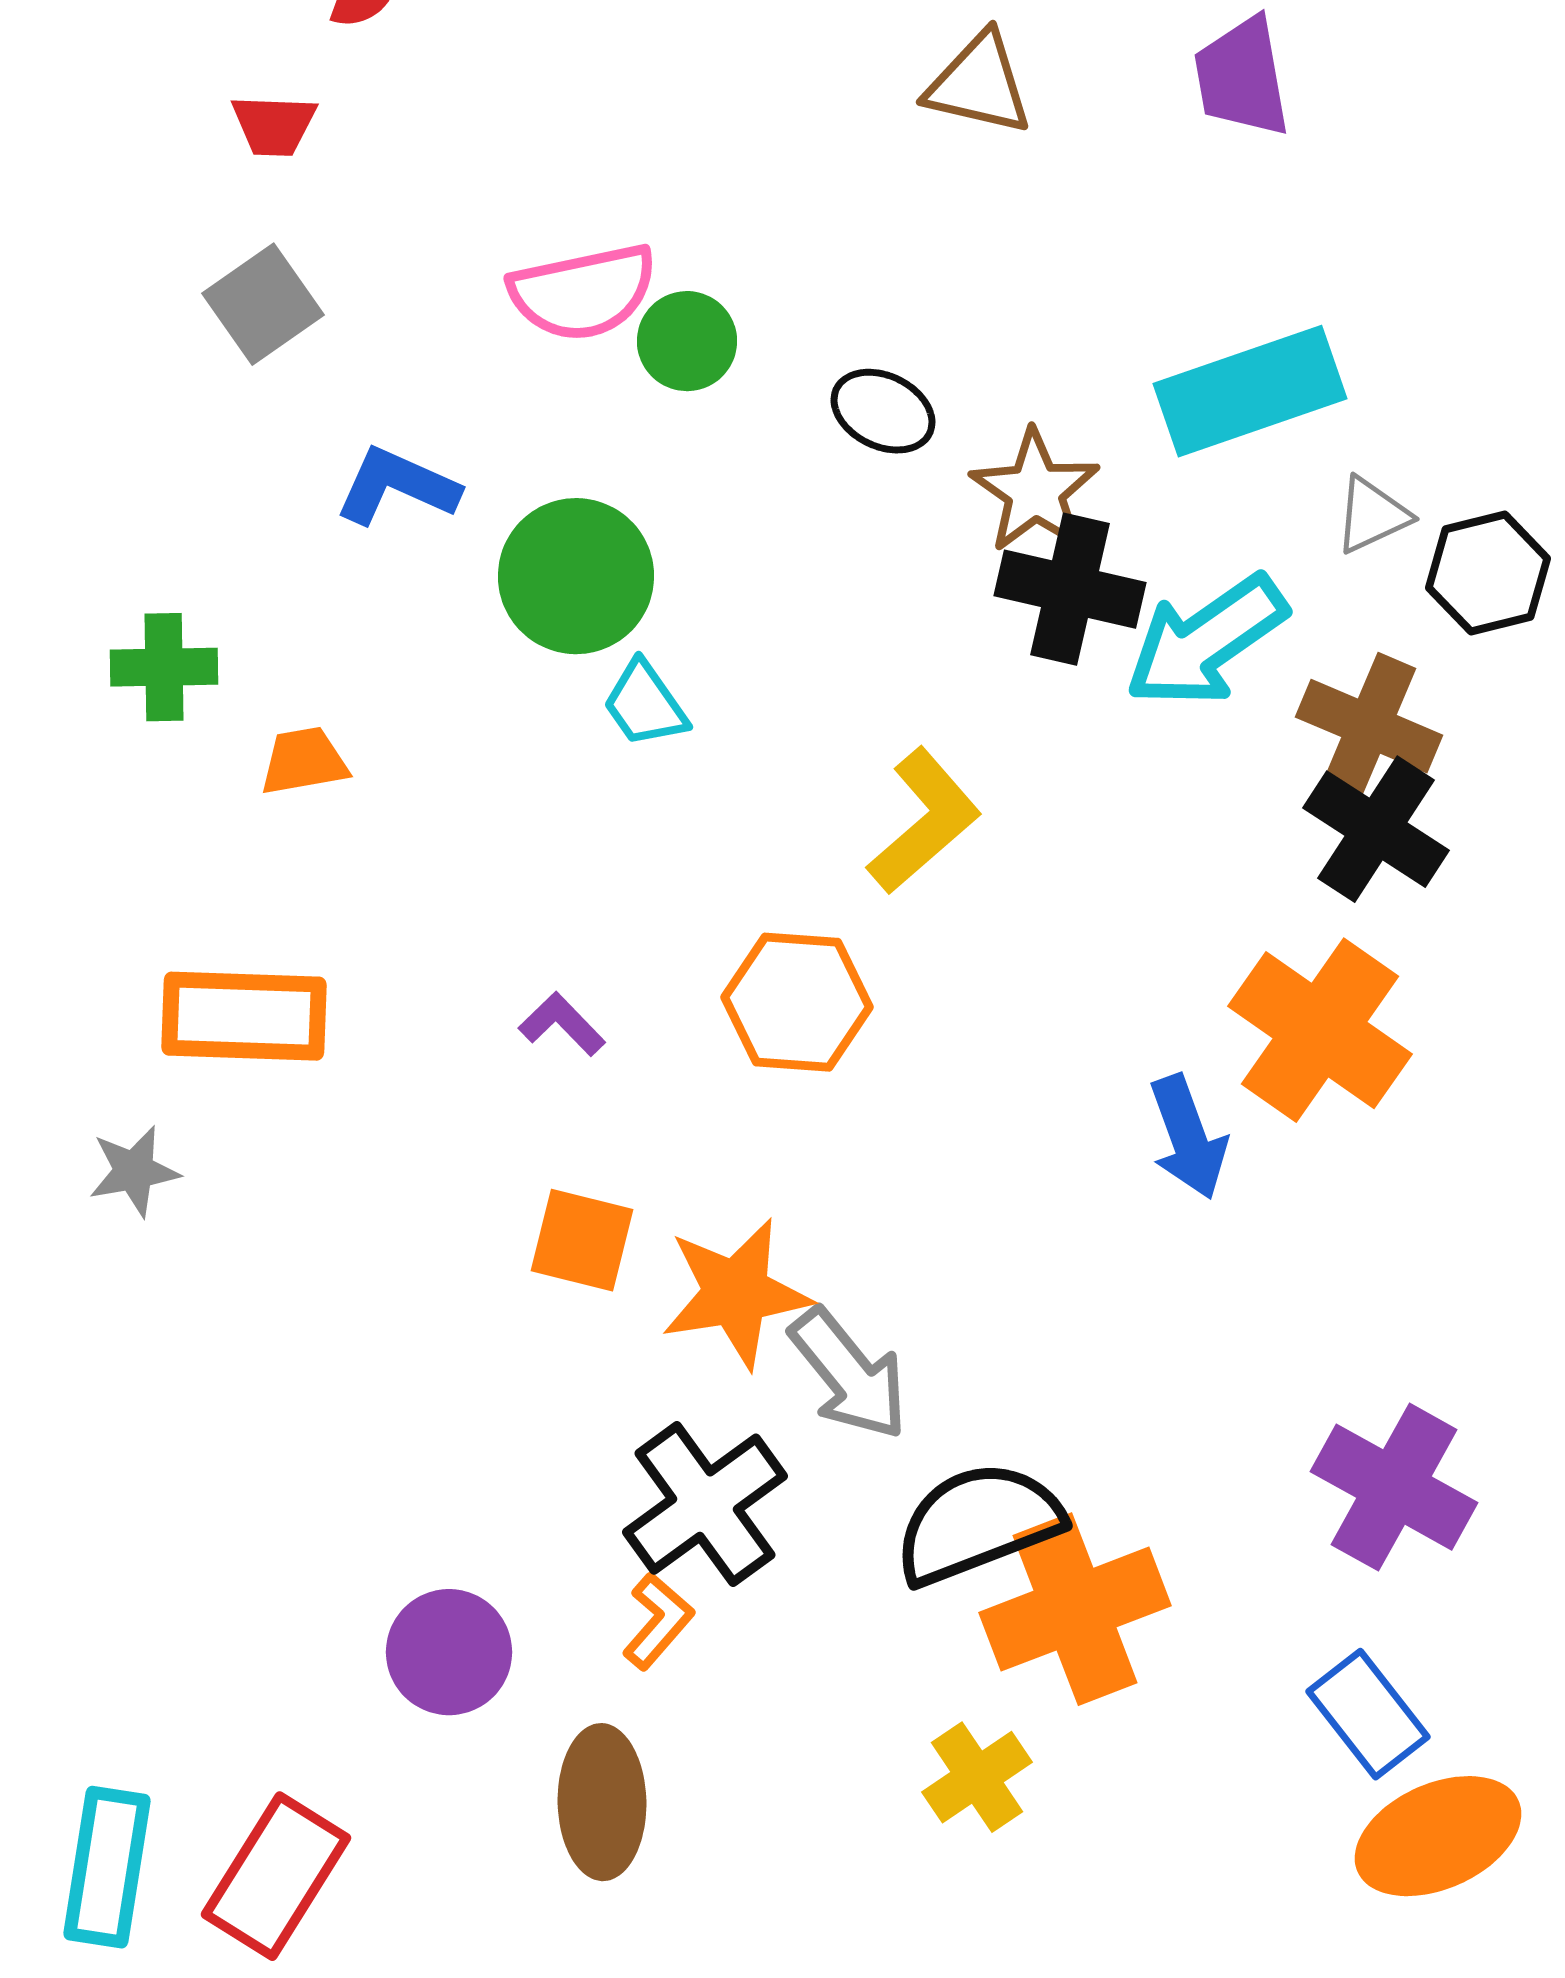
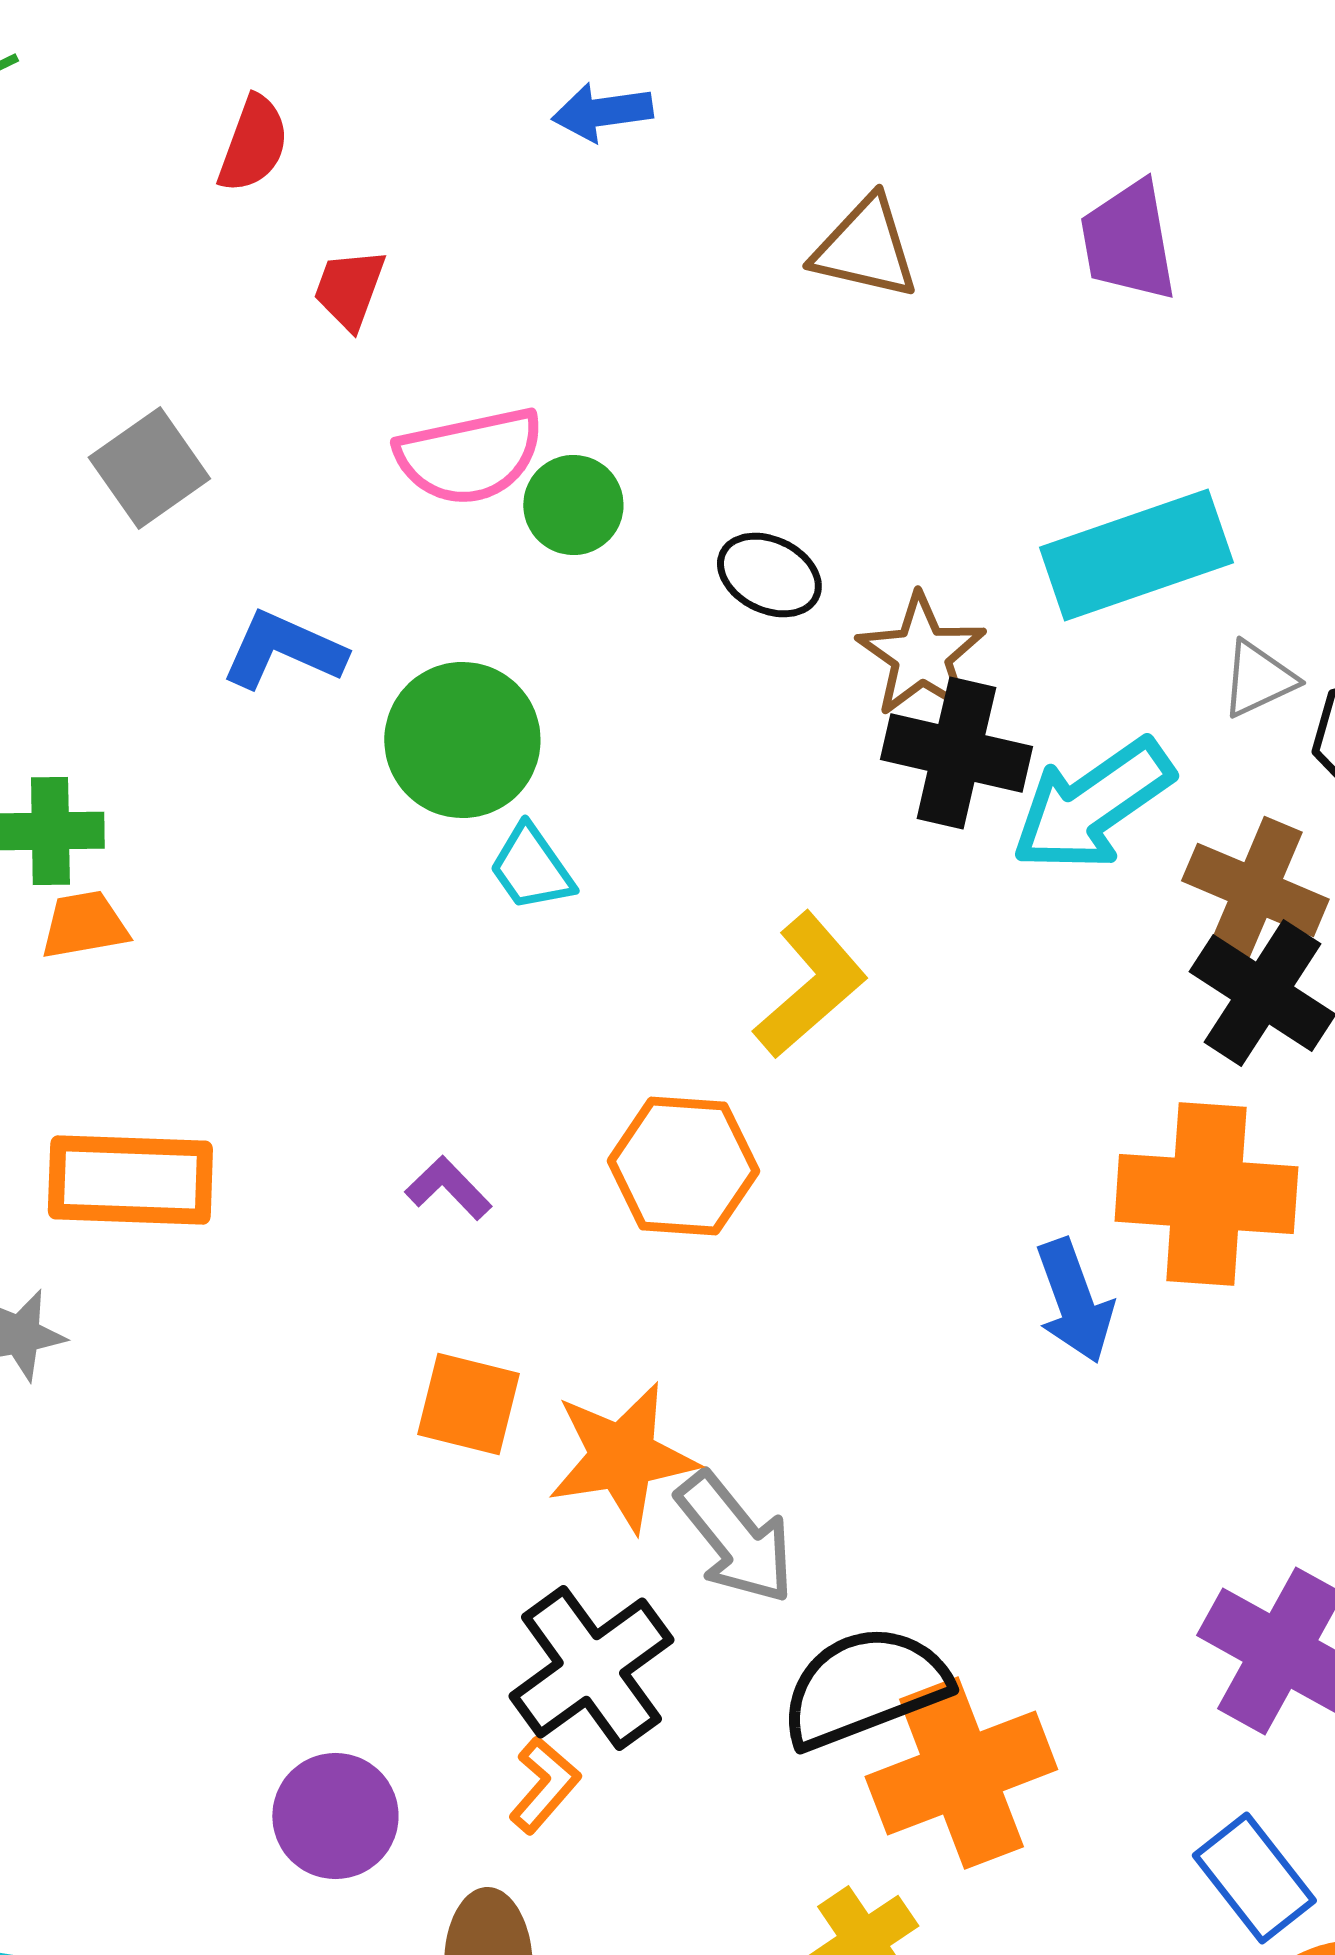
red trapezoid: (274, 125) -> (349, 289), moved, turned 108
orange trapezoid: (304, 761) -> (84, 925), moved
orange cross: (1320, 1030) -> (1206, 1194), turned -31

